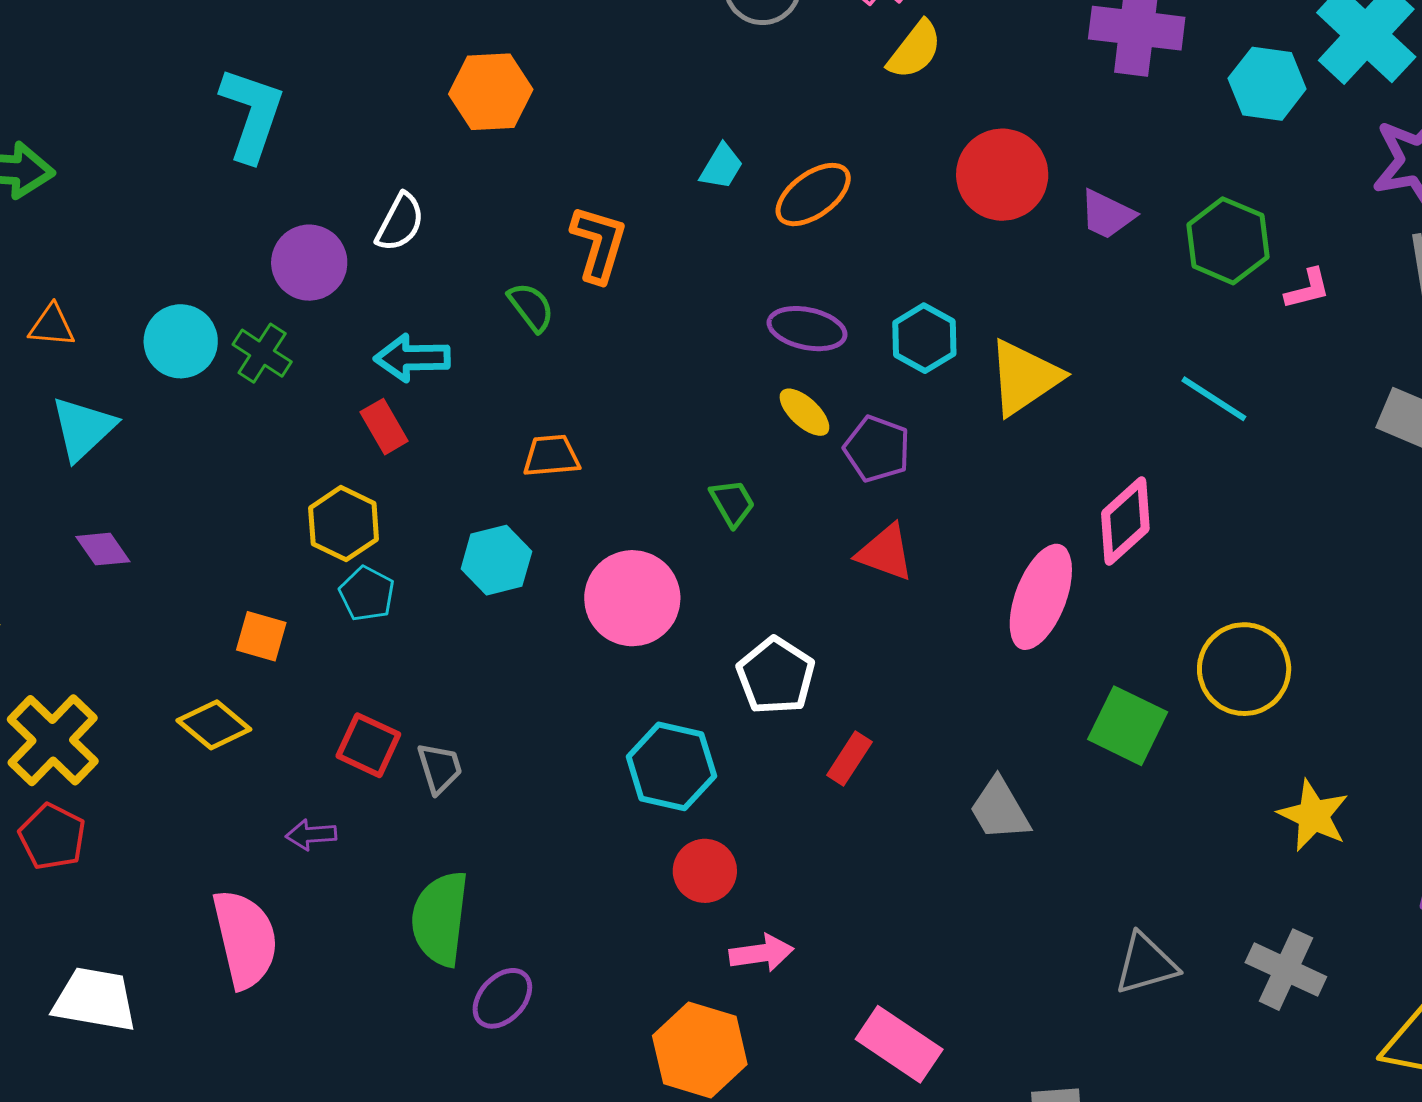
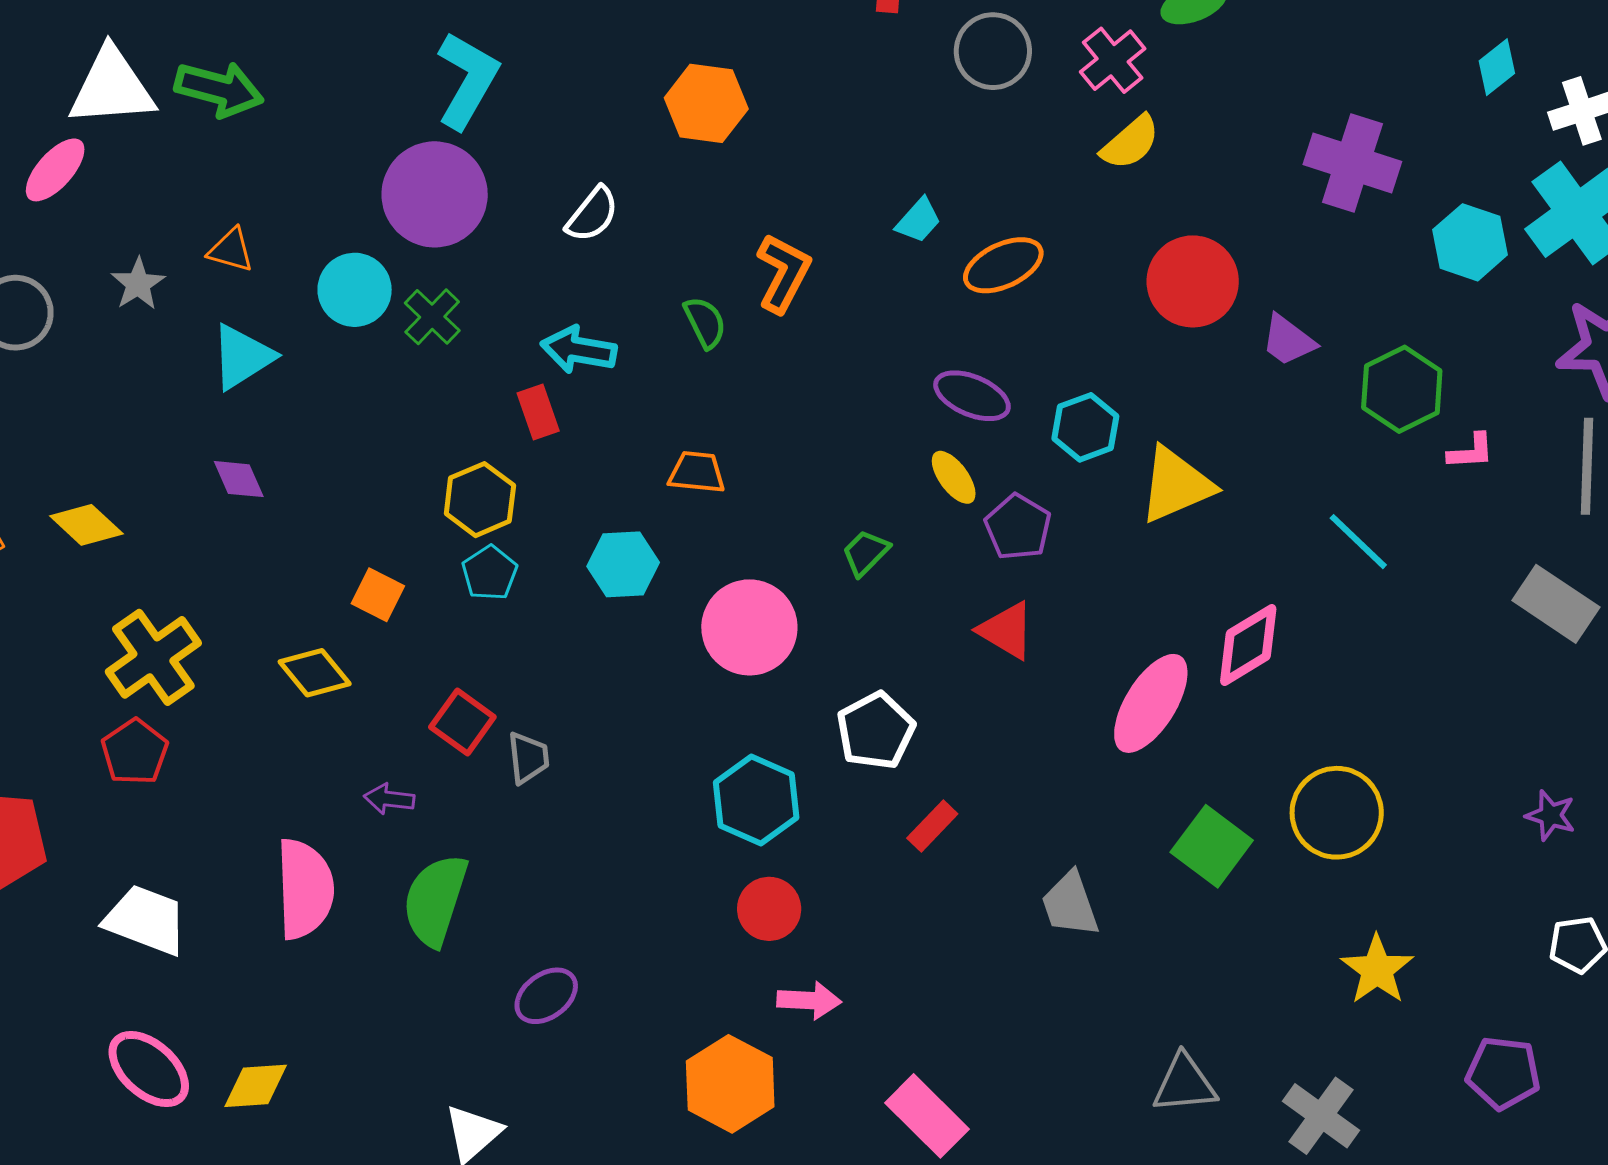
purple circle: (309, 263) -> (435, 194), moved, size x1.4
green trapezoid: (732, 503) -> (866, 553), turned -116
green semicircle: (440, 919) -> (435, 900), moved

